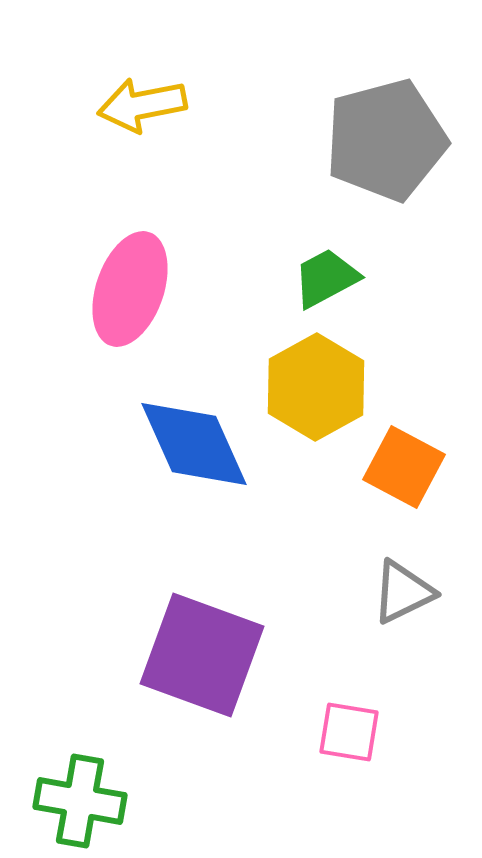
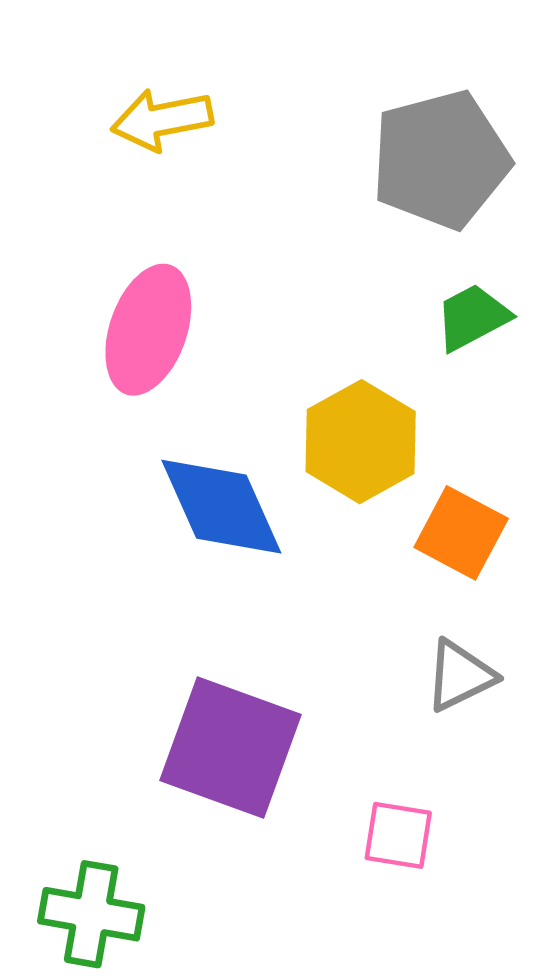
green trapezoid: (326, 278) -> (472, 317), moved

